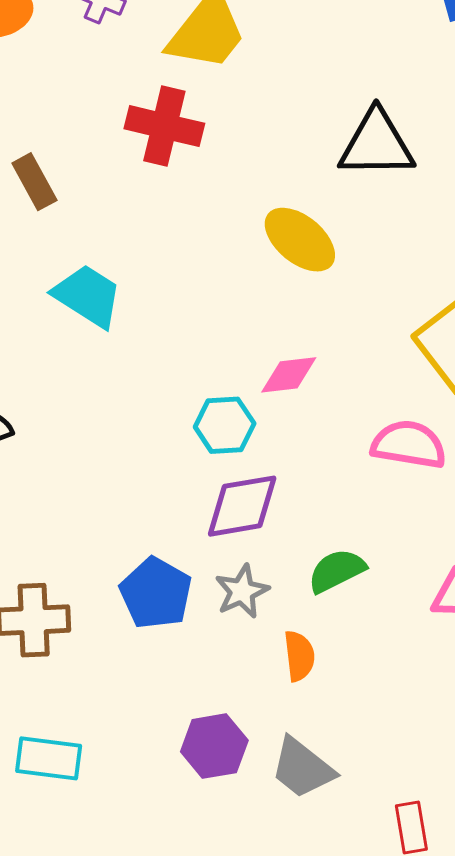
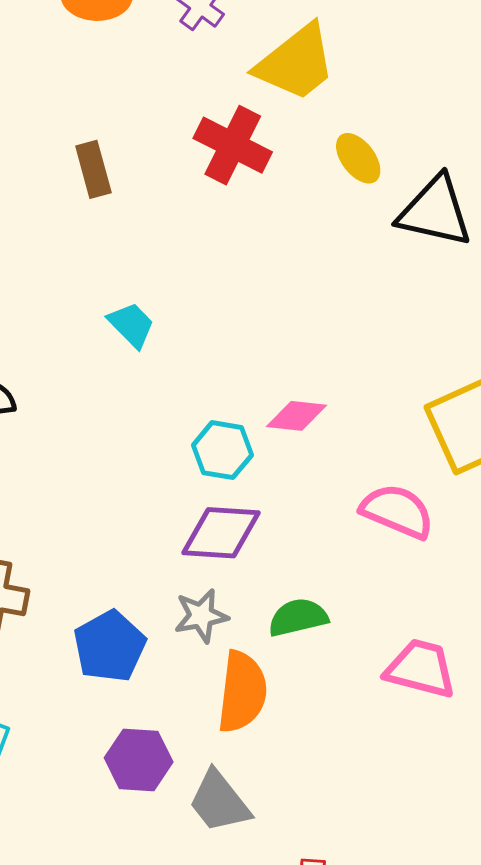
yellow ellipse: (300, 240) -> (358, 158), moved, size x0.7
cyan trapezoid: (88, 296) -> (131, 325), moved, size x0.7
blue pentagon: (156, 593) -> (110, 646), moved
orange semicircle: (299, 656) -> (242, 692), size x1.6

